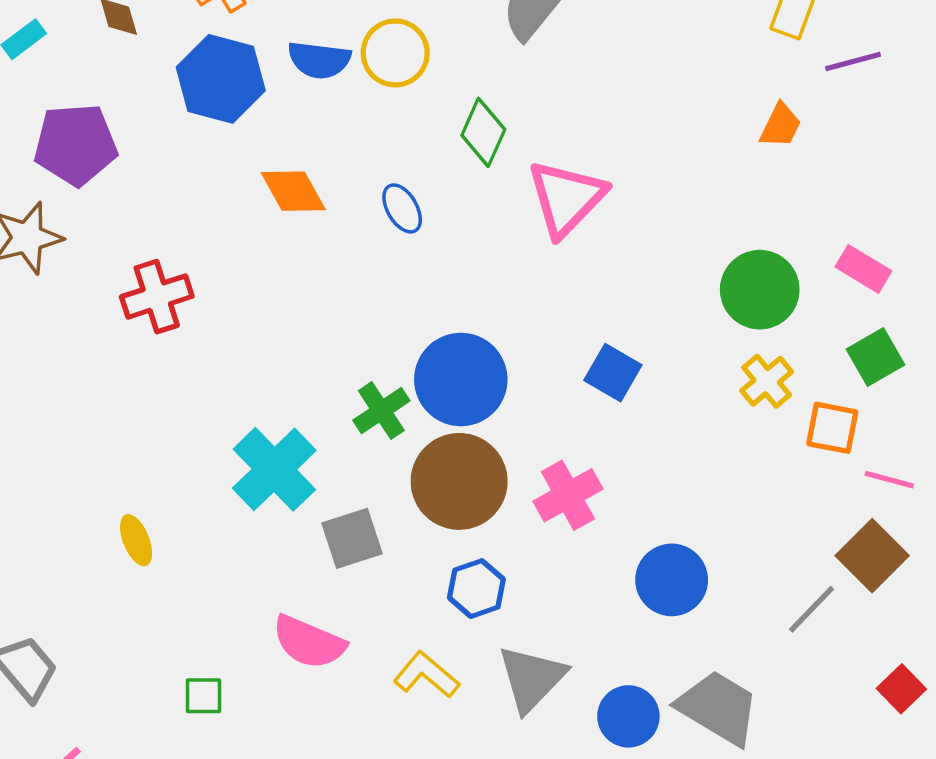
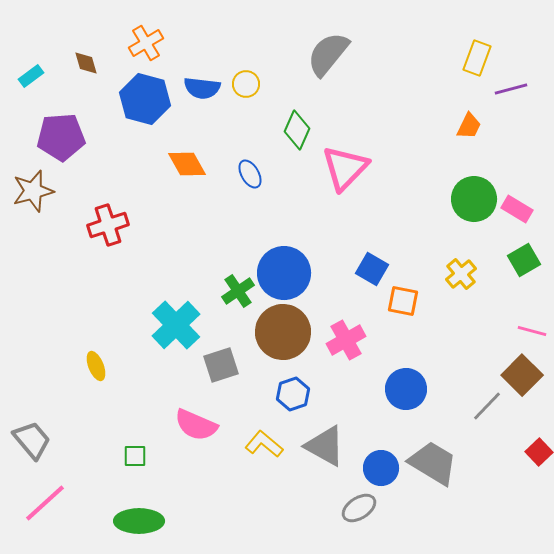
yellow circle: (395, 53) -> (246, 84), size x0.7
green circle: (760, 290) -> (474, 199), moved
orange square: (832, 428) -> (403, 301), moved
gray triangle: (532, 678) -> (325, 446), turned -45

